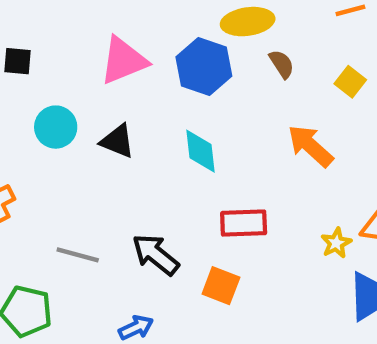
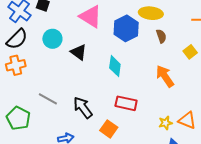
pink triangle: (123, 61) -> (91, 17), turned 40

